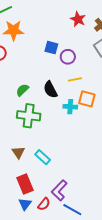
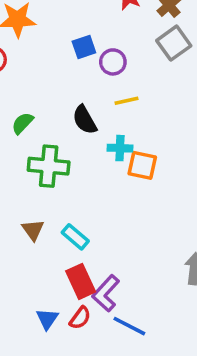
blue square: (51, 48) -> (84, 47), turned -32
green semicircle: (22, 90) -> (22, 123), moved
orange square: (87, 99) -> (142, 165), moved
red rectangle: (25, 184) -> (81, 281), moved

